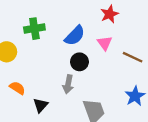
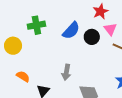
pink triangle: (105, 43) -> (110, 29), moved
black circle: (79, 62) -> (92, 37), moved

